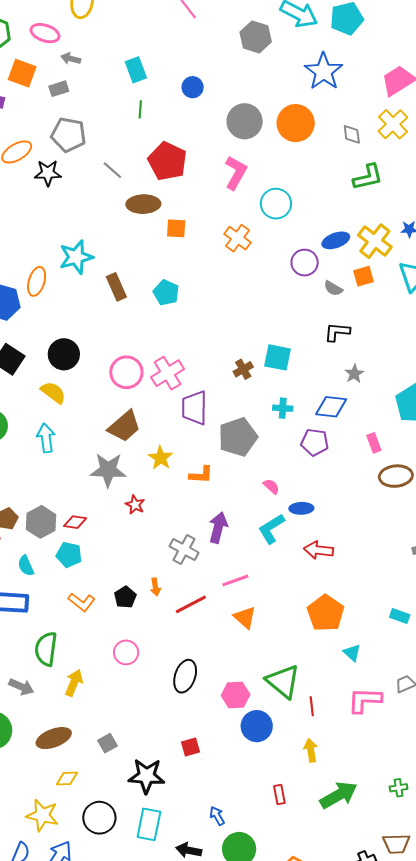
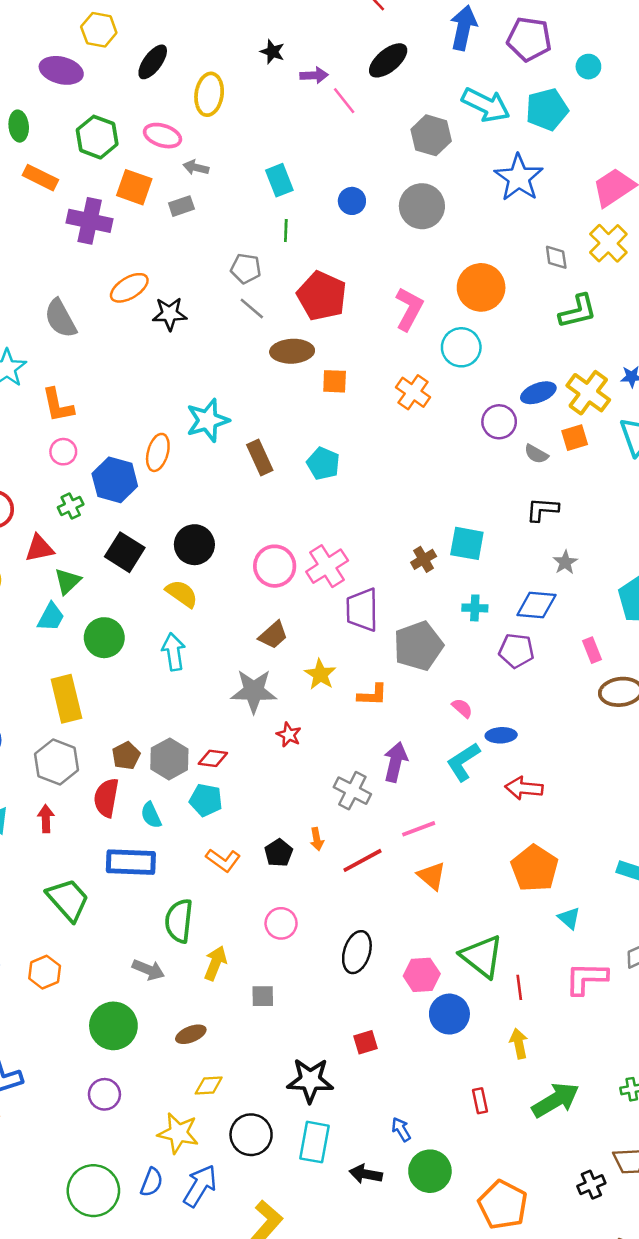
gray circle: (245, 121) -> (422, 206), moved
orange circle: (296, 123) -> (481, 287), moved
gray pentagon: (69, 135) -> (246, 268), moved, size x0.7
brown trapezoid: (124, 426) -> (273, 635), size x0.7
brown ellipse: (54, 738) -> (191, 1034), size x0.7
gray square: (107, 743) -> (263, 996), moved, turned 30

